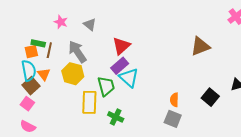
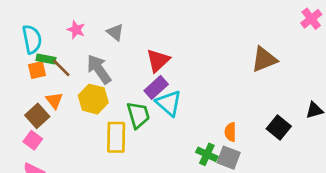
brown line: (49, 50) -> (61, 68), turned -56
cyan semicircle: (29, 71) -> (32, 39), moved
green cross: (116, 117) -> (207, 154), moved

